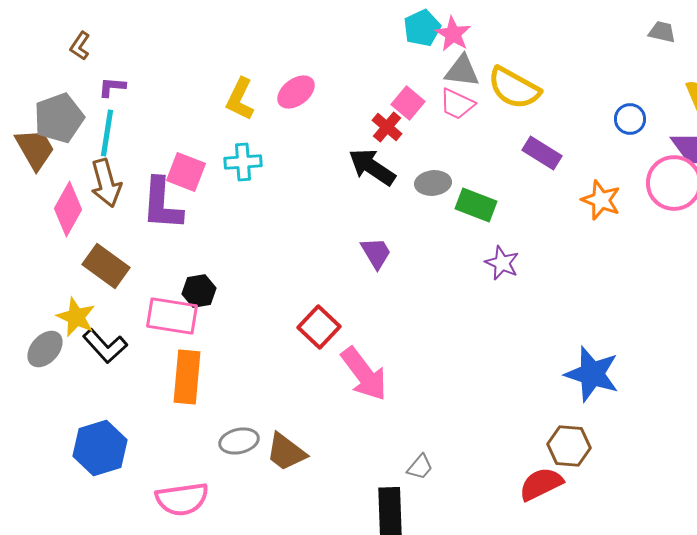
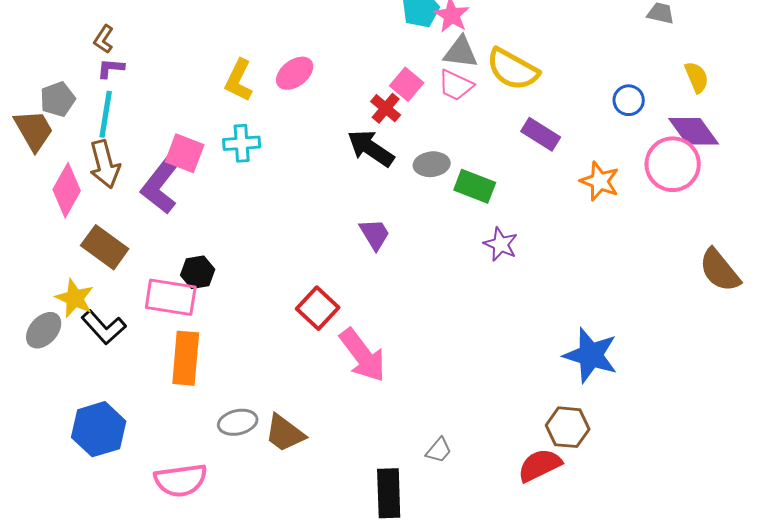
brown L-shape: (80, 46) -> (104, 39), moved
gray pentagon: (59, 118) -> (58, 99), size x0.7
purple L-shape: (162, 204) -> (161, 185), turned 34
gray trapezoid: (420, 467) -> (439, 450), moved

